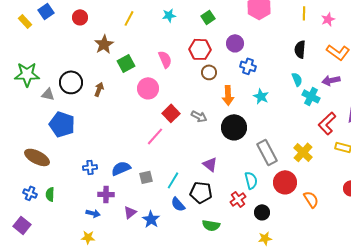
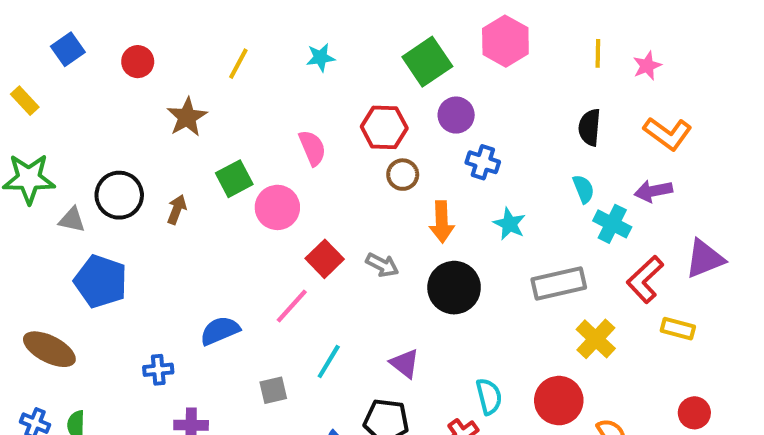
green square: (208, 17) -> (427, 62), moved, size x1.6
yellow rectangle: (25, 21) -> (25, 101), moved
green square: (126, 63) -> (234, 179), moved
gray rectangle: (267, 152) -> (559, 283), moved, turned -75
blue semicircle: (121, 168) -> (220, 331), moved
cyan line: (173, 180) -> (329, 362), moved

